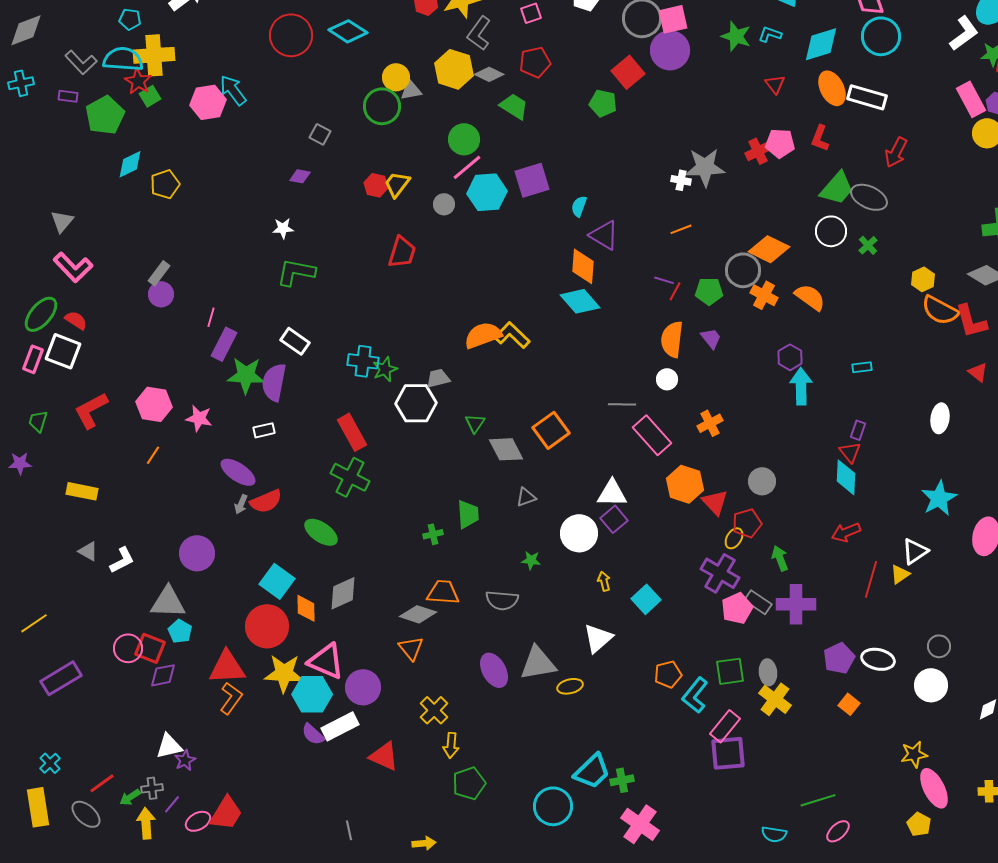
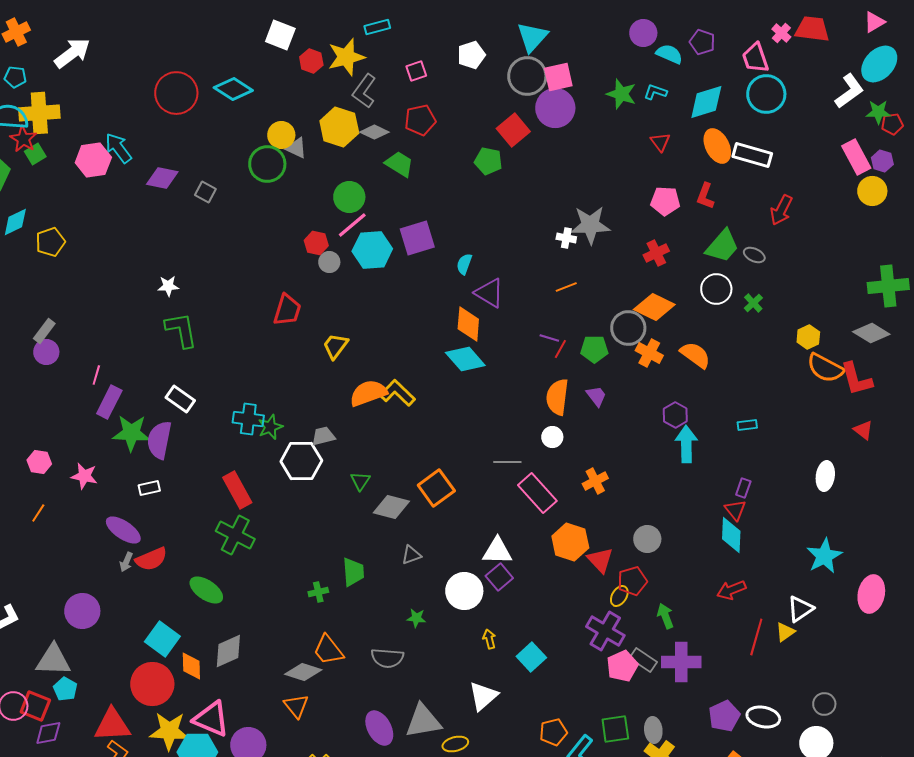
gray triangle: (411, 90) -> (296, 148), turned 35
red cross: (758, 151) -> (656, 253), moved
purple diamond: (300, 176) -> (162, 178), moved, size x1.5
yellow trapezoid: (397, 184) -> (335, 346), moved
red hexagon: (376, 185) -> (316, 243), moved
gray ellipse: (869, 197) -> (754, 255), size x0.6
green L-shape: (296, 272) -> (181, 330), turned 69
pink hexagon: (154, 404) -> (39, 462), size x0.7
gray diamond: (506, 449) -> (391, 507), turned -48
orange trapezoid: (443, 592) -> (328, 650), turned -132

